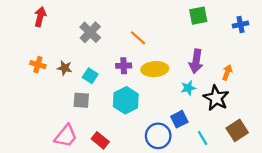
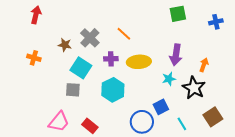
gray cross: (90, 32) -> (90, 38), moved
brown star: (65, 68) -> (65, 45), moved
cyan square: (90, 76) -> (81, 68), size x1.5

